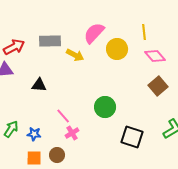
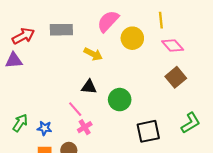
yellow arrow: (75, 55) -> (93, 54), moved
black triangle: (39, 85) -> (89, 87), moved
black square: (132, 137) -> (148, 131), turned -30

